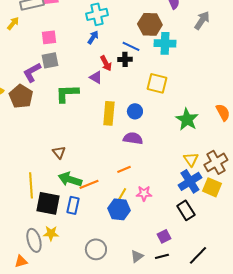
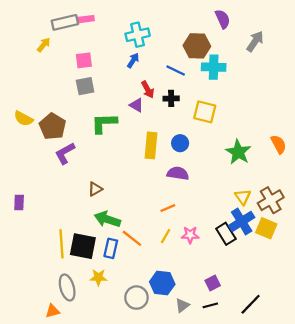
black cross: (125, 59) -> (171, 98), moved
purple L-shape: (32, 72) -> (65, 153), moved
brown triangle: (59, 152) -> (95, 189), turned 40
orange line: (89, 184) -> (132, 238), moved, turned 60
yellow line: (31, 185) -> (62, 244), moved
blue hexagon: (119, 209) -> (162, 283), moved
black rectangle: (186, 210) -> (226, 234), moved
yellow star: (51, 233) -> (98, 277), moved

